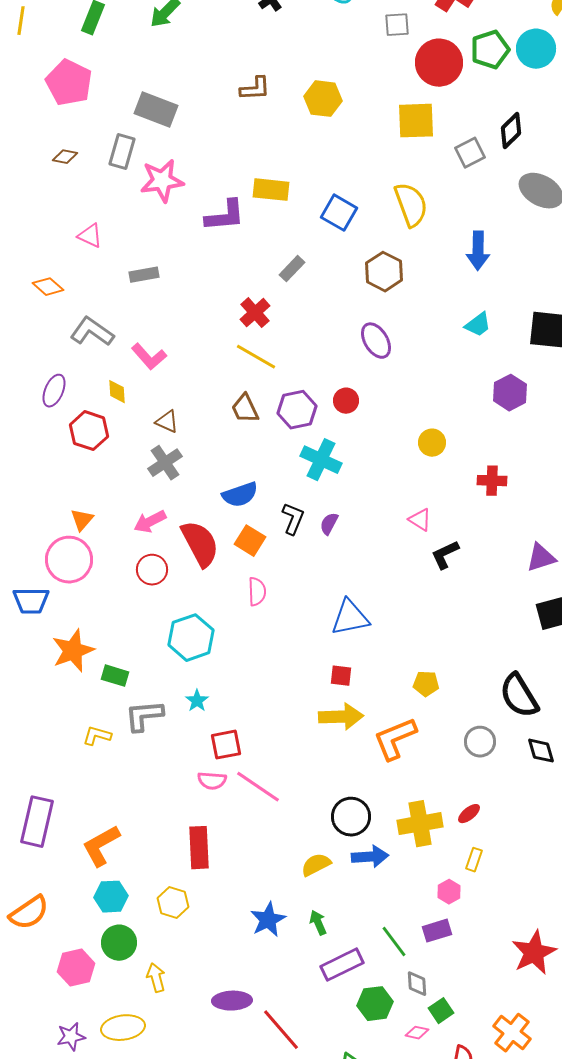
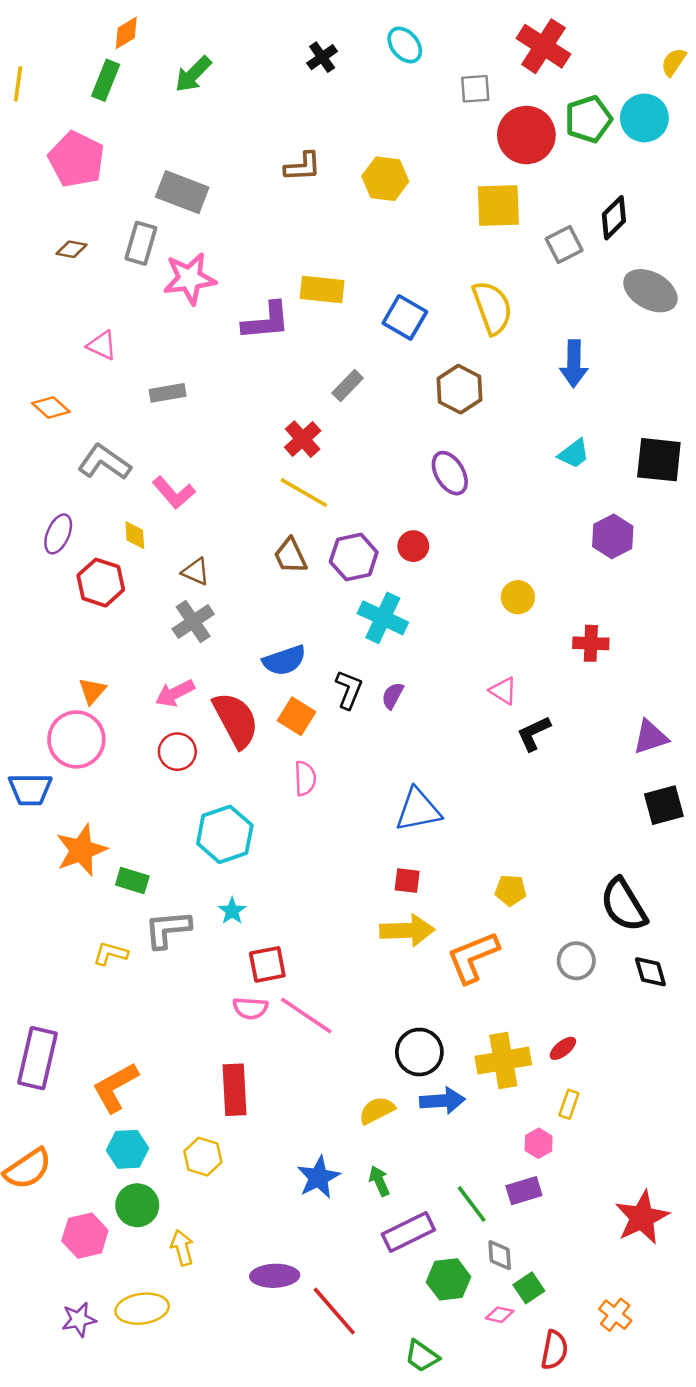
orange cross: (512, 1033) -> (615, 1315), size x0.7

